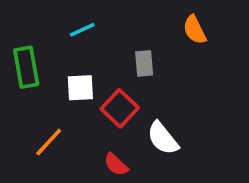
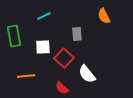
orange line: (49, 142) -> (26, 76), turned 42

